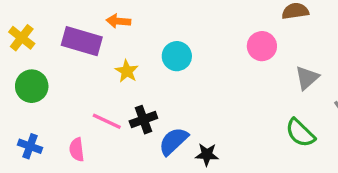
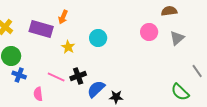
orange arrow: (118, 21) -> (63, 17), turned -72
gray triangle: (307, 78) -> (177, 38), moved
green semicircle: (300, 133) -> (180, 92), moved
blue cross: (30, 146) -> (19, 75), moved

